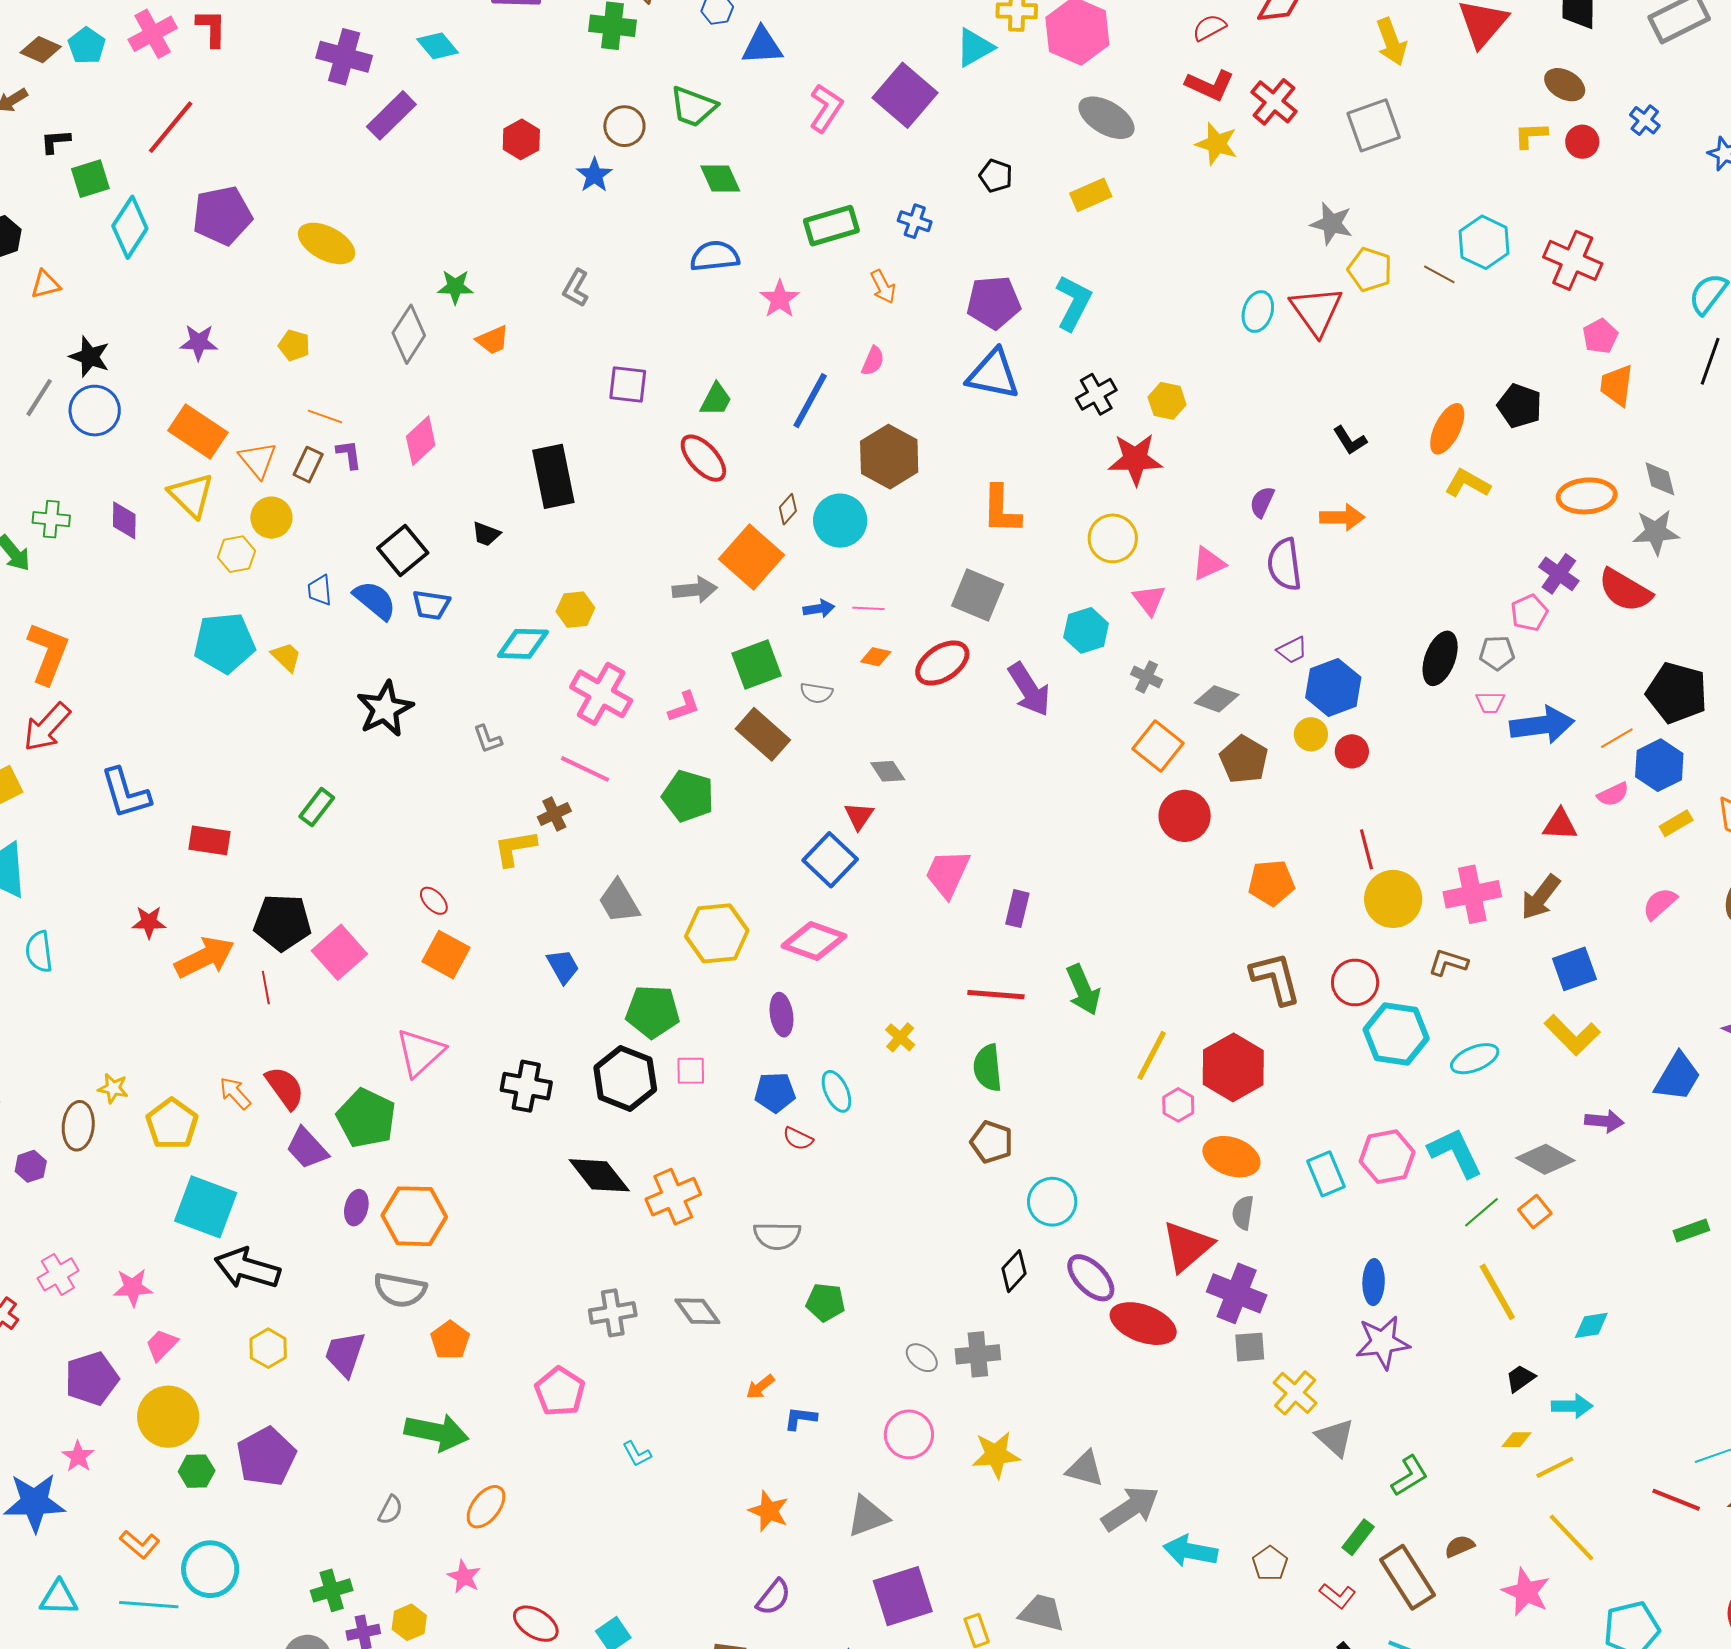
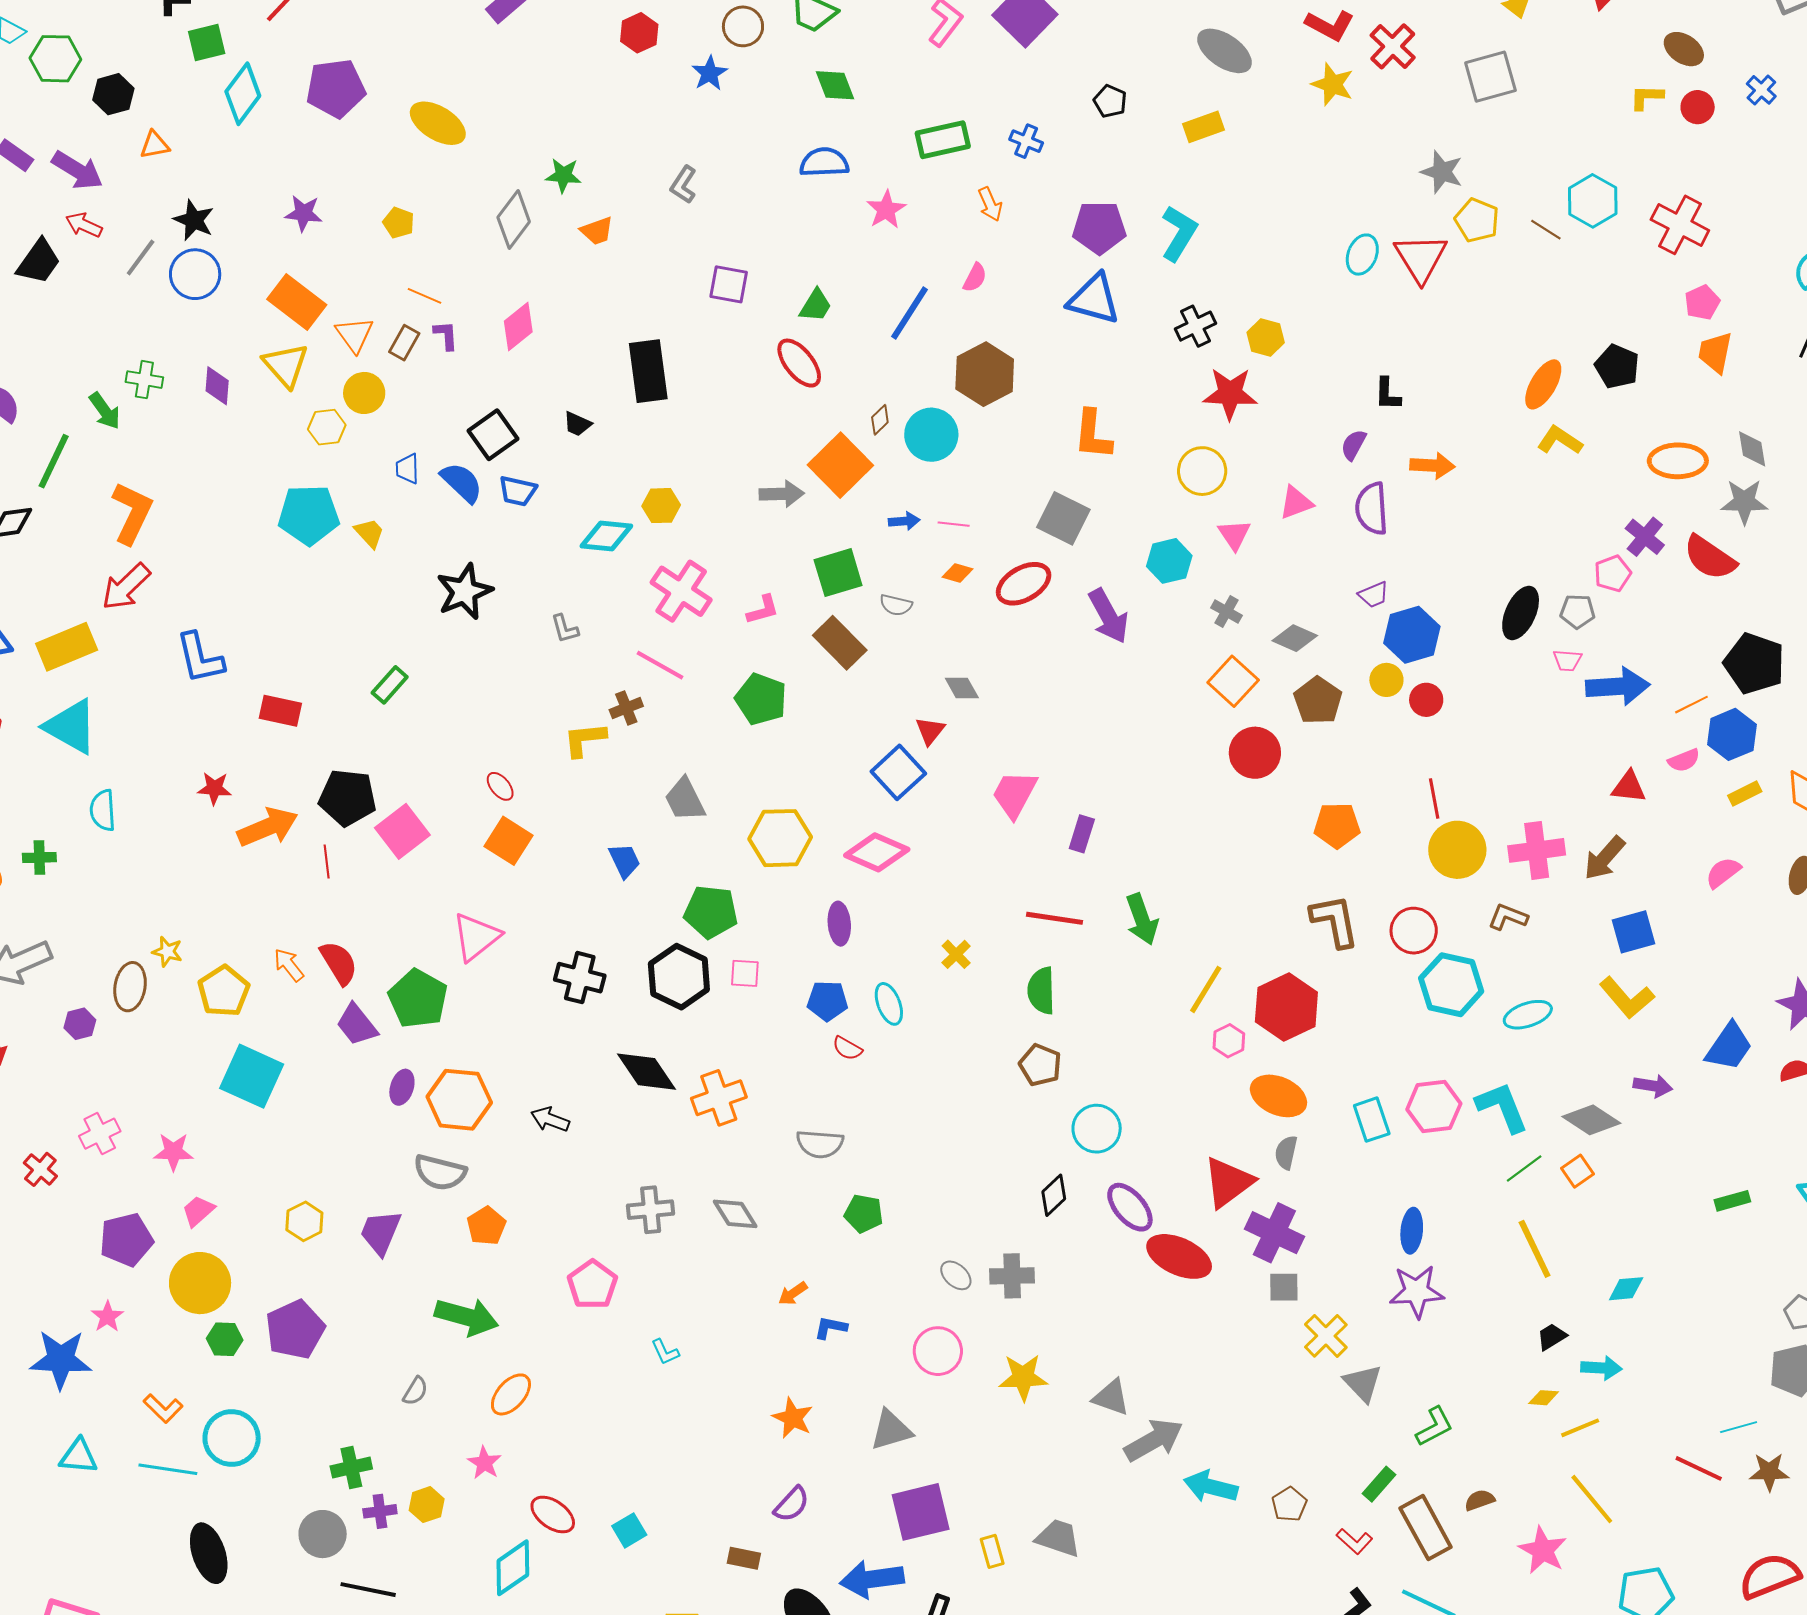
black L-shape: (1350, 440) -> (1388, 394), moved, turned 30
black arrow: (247, 1268) -> (550, 1119), moved, size x0.6

